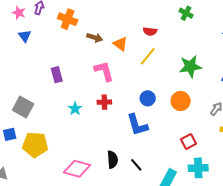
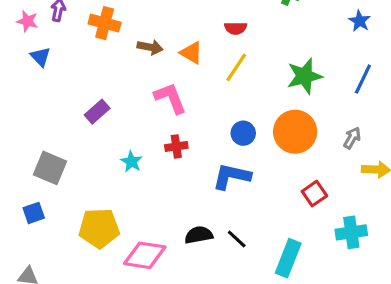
purple rectangle: (57, 75) -> (97, 112), turned 70
orange circle: (181, 101) -> (295, 132), size x1.4
blue L-shape: (137, 125) -> (232, 176), turned 125
yellow pentagon: (35, 145) -> (99, 228), moved
black semicircle: (113, 160) -> (199, 235), turned -90
cyan cross: (198, 168) -> (351, 232), moved

